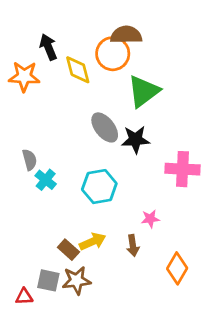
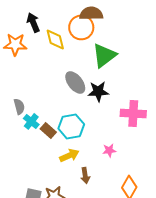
yellow arrow: (93, 242) -> (69, 155), moved
brown arrow: (133, 246) -> (85, 175), moved
brown rectangle: (68, 250) -> (48, 130), moved

